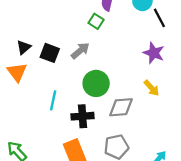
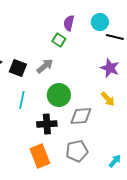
black line: (159, 18) -> (115, 37), turned -48
cyan line: (53, 100) -> (22, 100), moved

